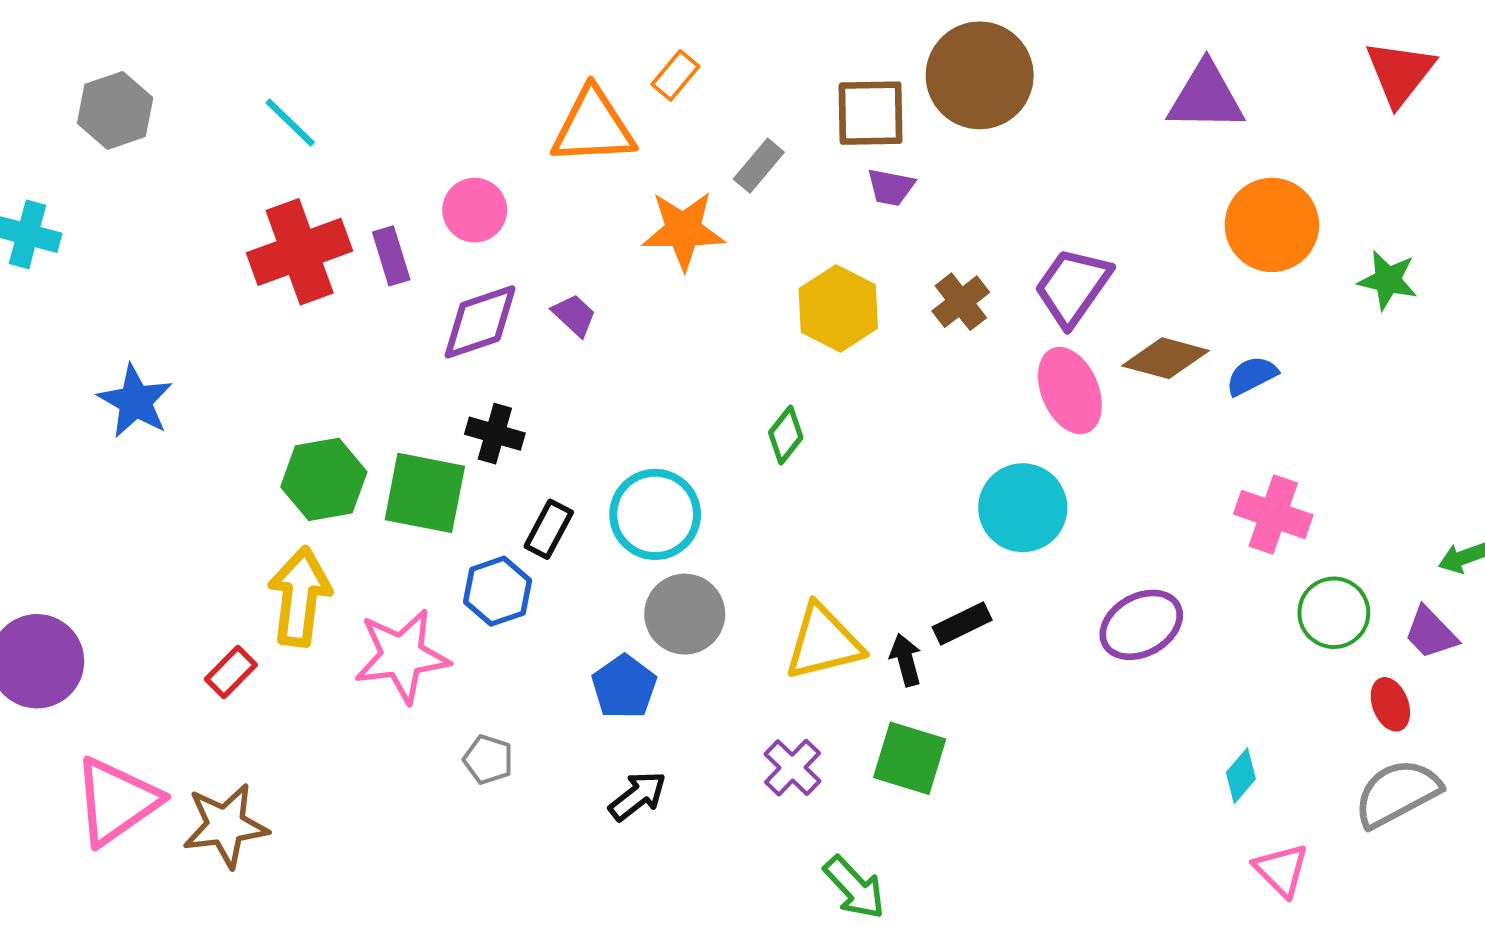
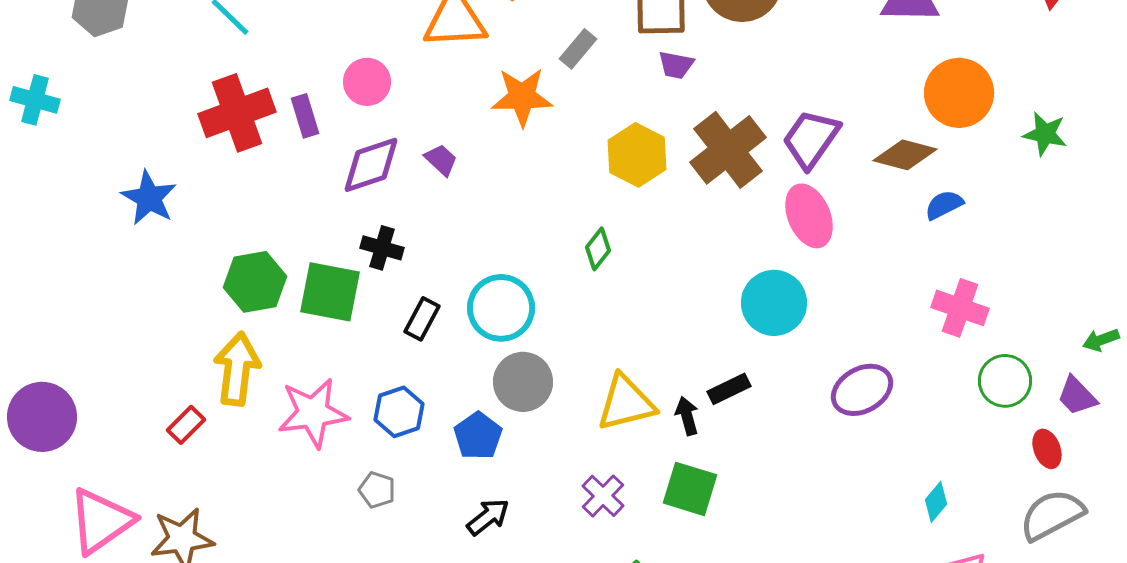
brown cross: (961, 302) -> (728, 150), size x1.8
brown diamond: (1165, 358) -> (905, 155), moved
blue star: (135, 401) -> (149, 198), moved
blue hexagon: (498, 591) -> (399, 412), moved

